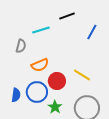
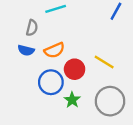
blue semicircle: (16, 95) -> (26, 50), moved, turned 96

